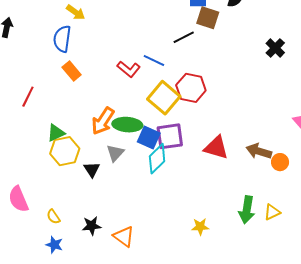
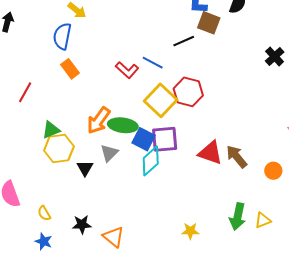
brown arrow: (259, 151) -> (237, 157), moved, turned 30

